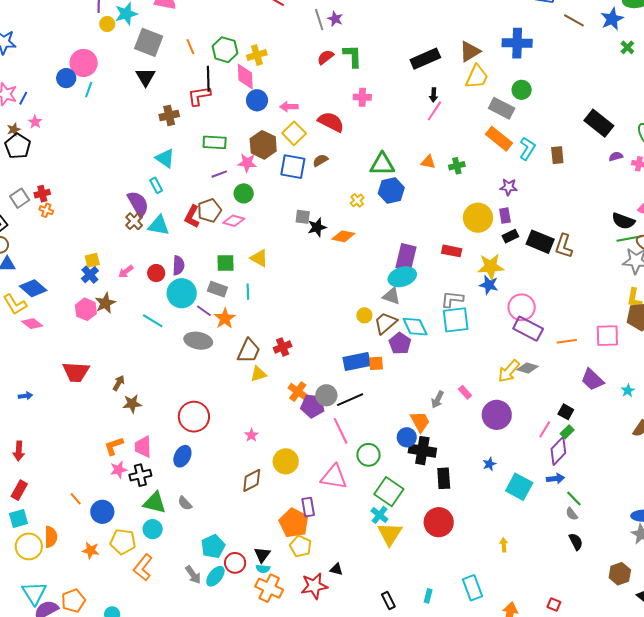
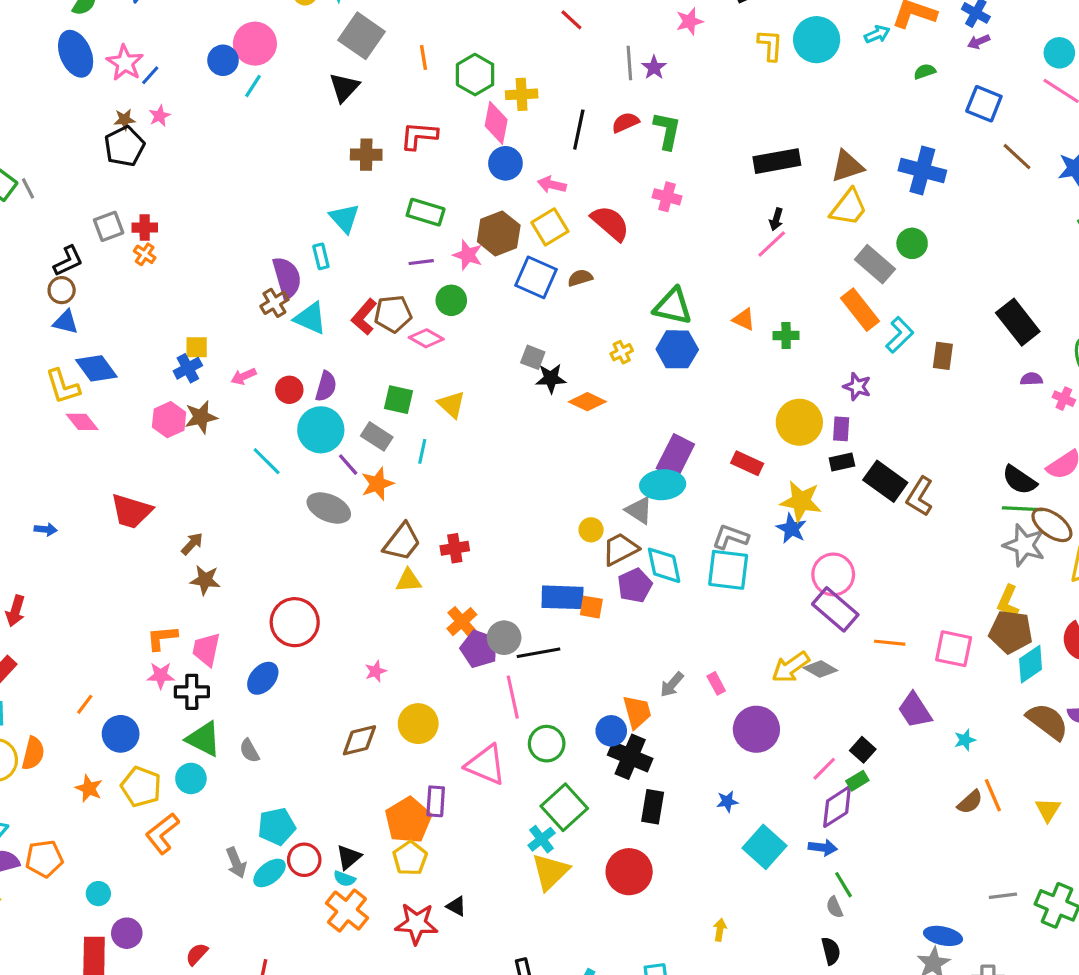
black line: (208, 79) -> (579, 130), moved
orange line: (76, 499) -> (85, 704), turned 64

